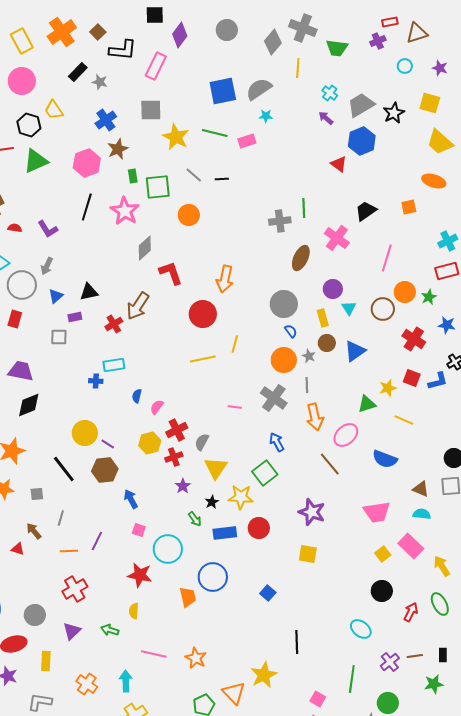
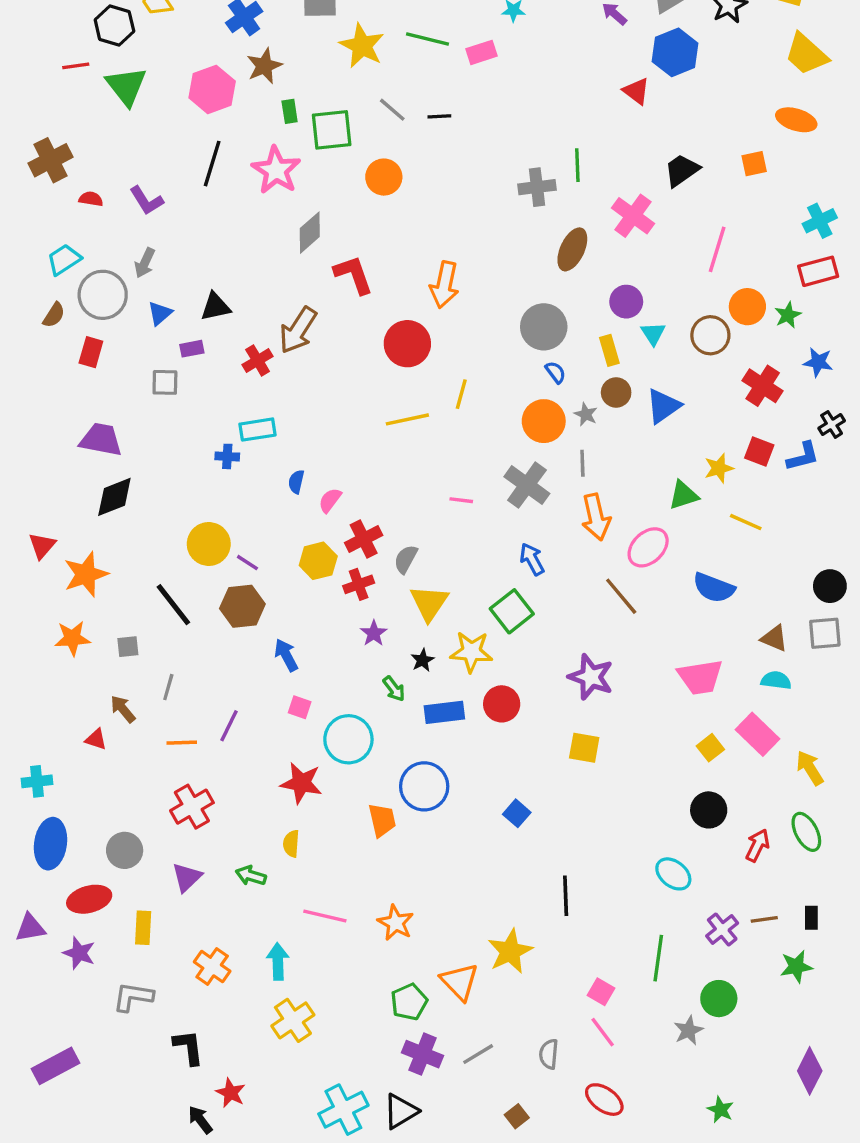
green triangle: (36, 161) -> (126, 86), turned -44

